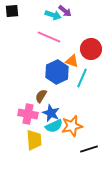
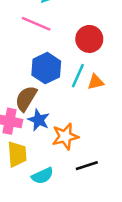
orange triangle: (72, 61) -> (96, 82), moved, turned -32
brown semicircle: (41, 96) -> (26, 98), size x1.5
cyan semicircle: (54, 126) -> (42, 176), moved

